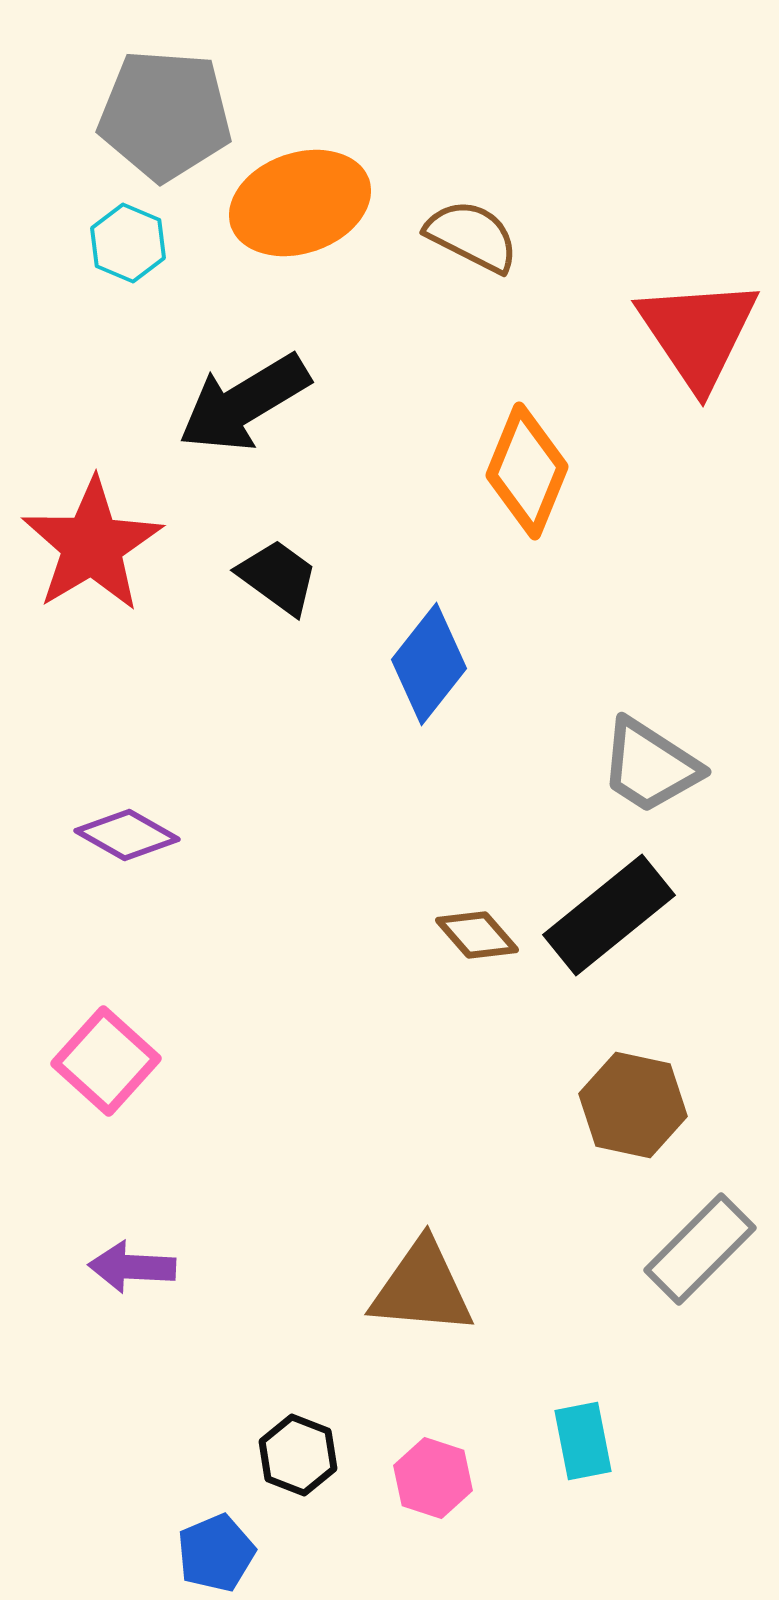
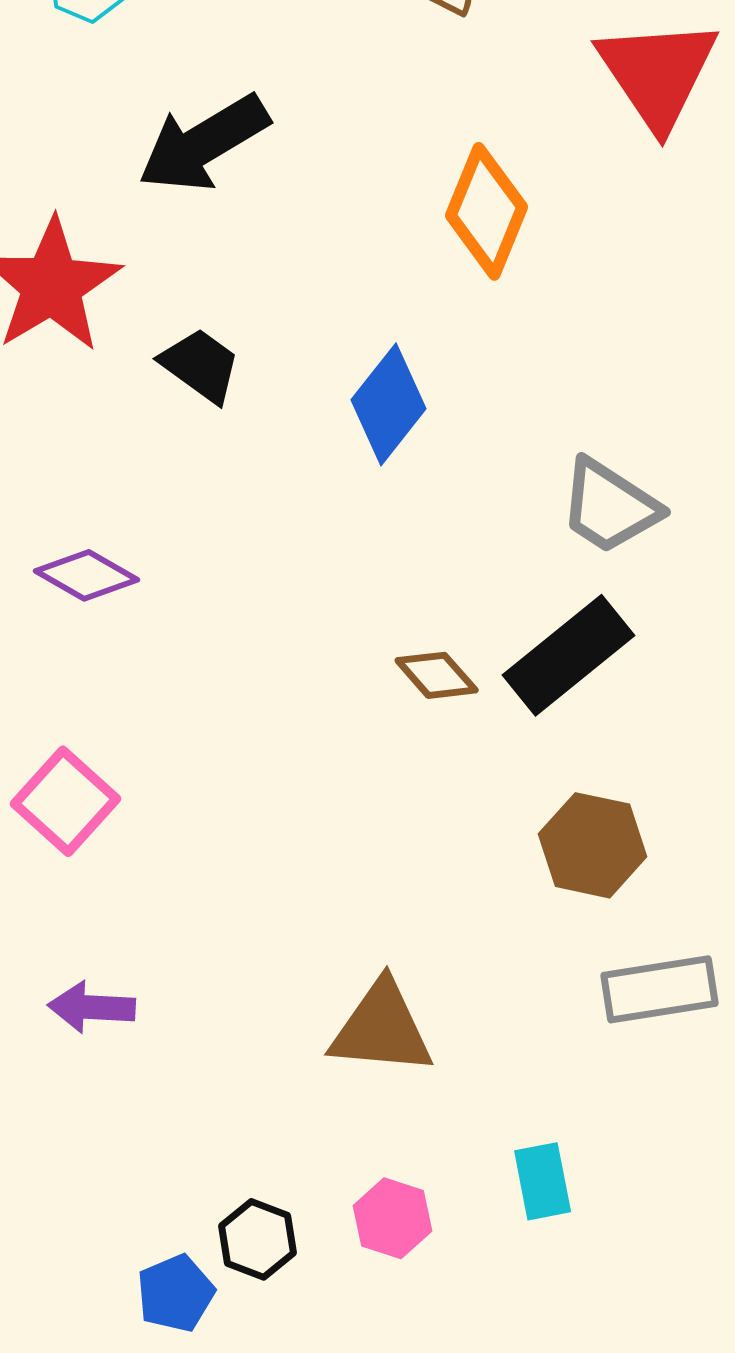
black trapezoid: (278, 577) -> (201, 365), moved
gray rectangle: (700, 1249) -> (660, 989), turned 36
black hexagon: (298, 1455) -> (258, 1239), moved

